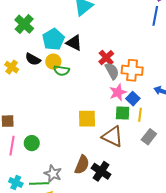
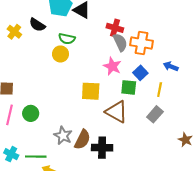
red cross: (106, 58) -> (115, 28), turned -35
yellow circle: (53, 62) -> (60, 54), moved
pink star: (118, 92) -> (112, 66), moved, turned -30
yellow line: (140, 115) -> (160, 90), moved
black cross: (101, 171) -> (102, 148), turned -36
gray star: (53, 174) -> (63, 136), moved

